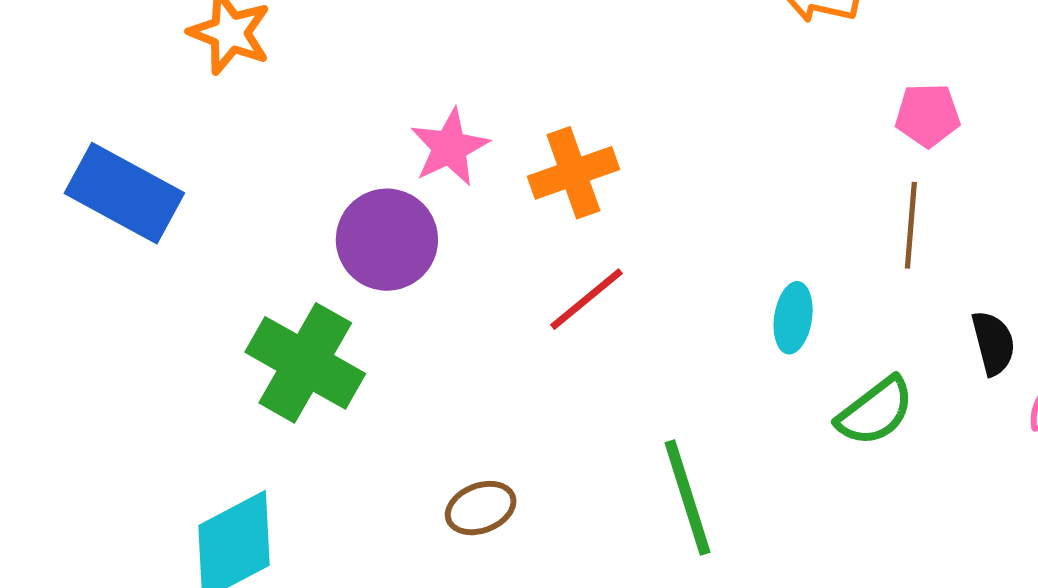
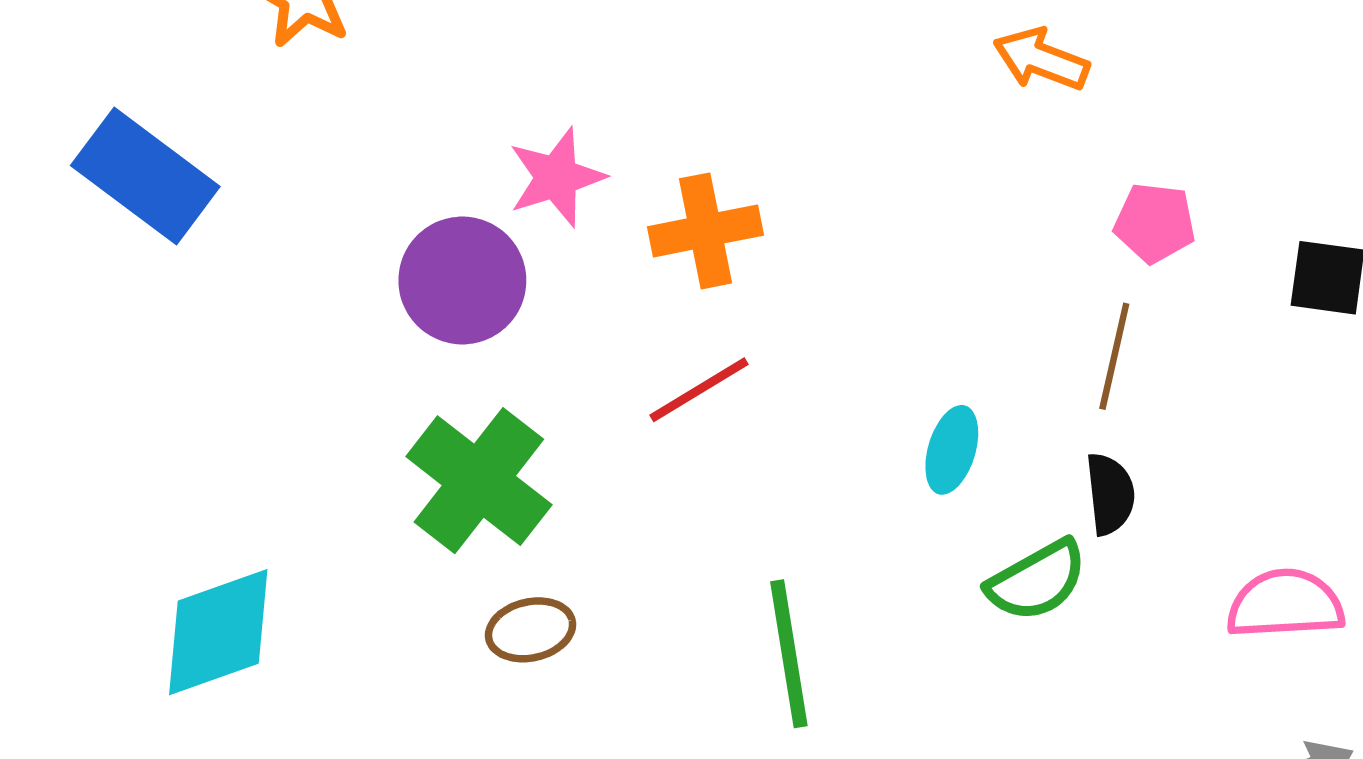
black semicircle: (993, 343) -> (1110, 494), moved
green cross: (305, 363) -> (479, 481), moved

